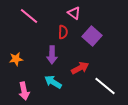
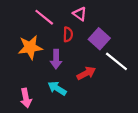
pink line: (29, 16) -> (44, 17), moved
orange star: (16, 59) -> (30, 47), moved, size x1.6
white line: (105, 86) -> (116, 61), moved

